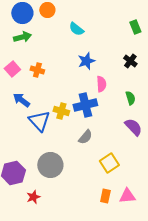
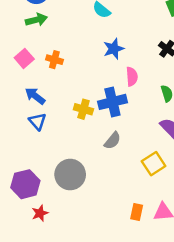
blue triangle: (39, 121) -> (37, 121), moved, size x0.7
yellow square: (109, 163) -> (154, 164), moved
red star: (33, 197) -> (40, 213), moved

